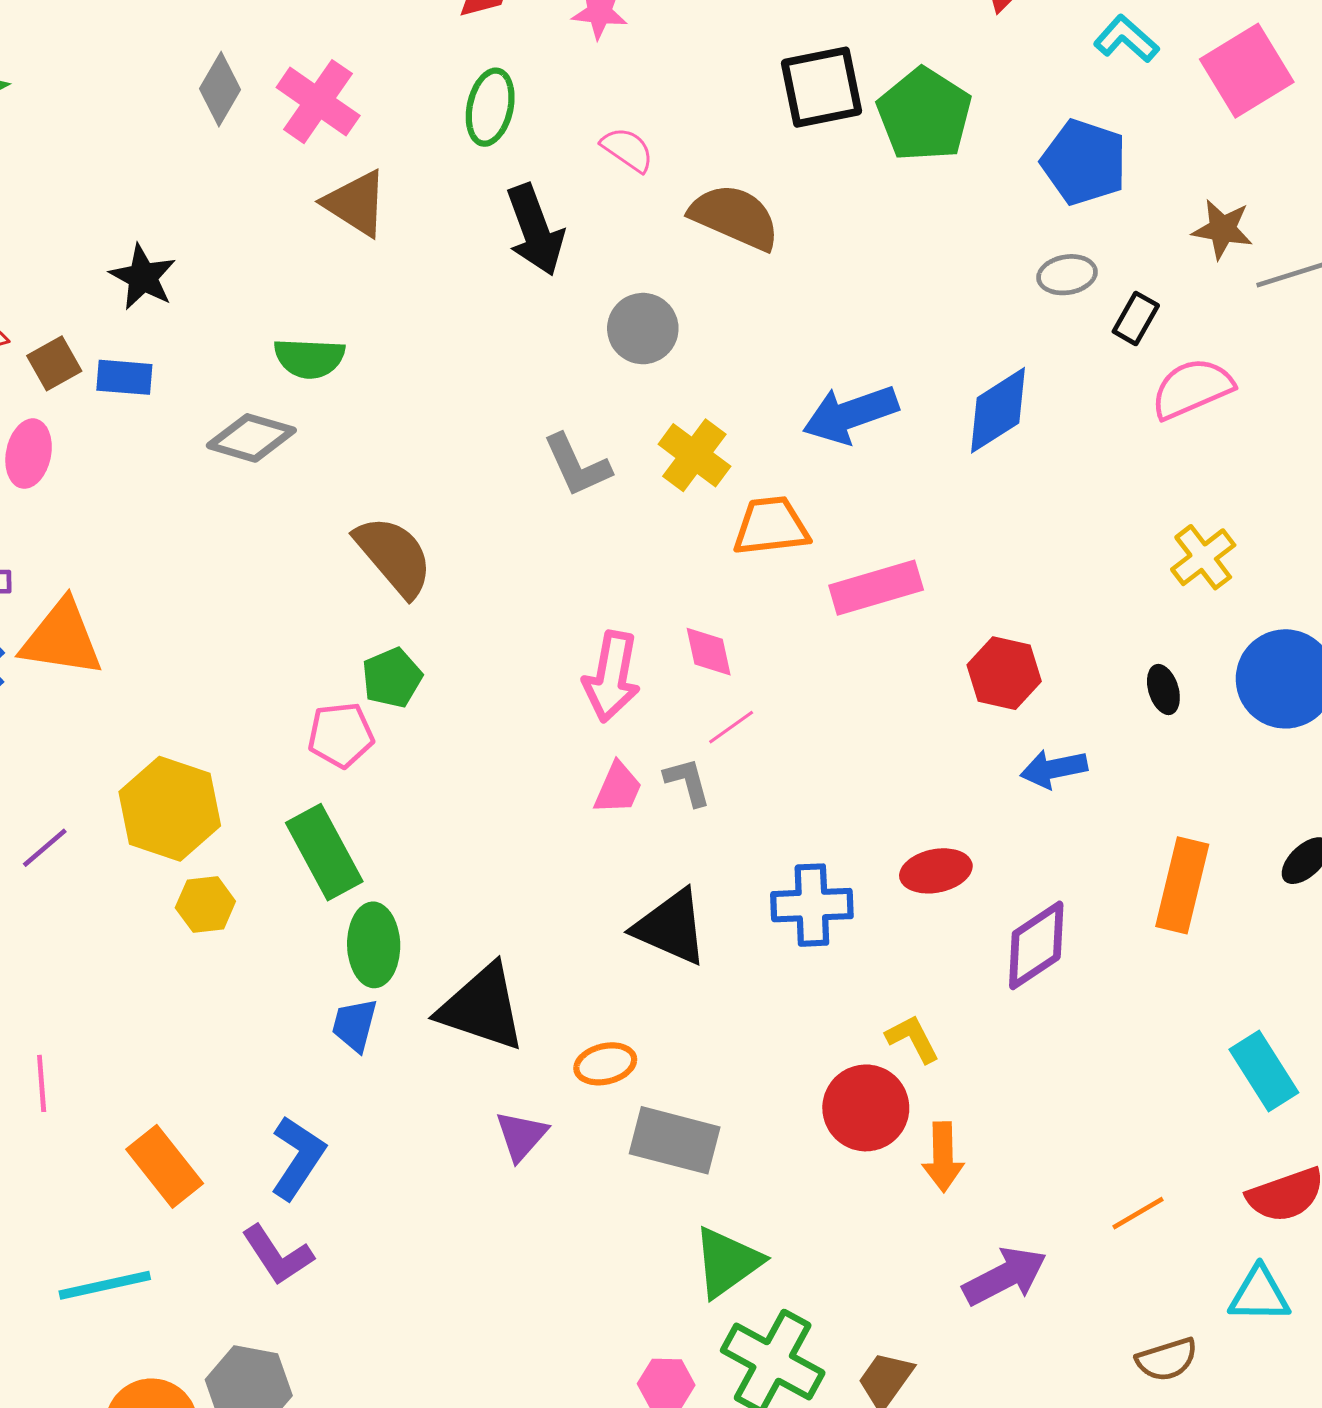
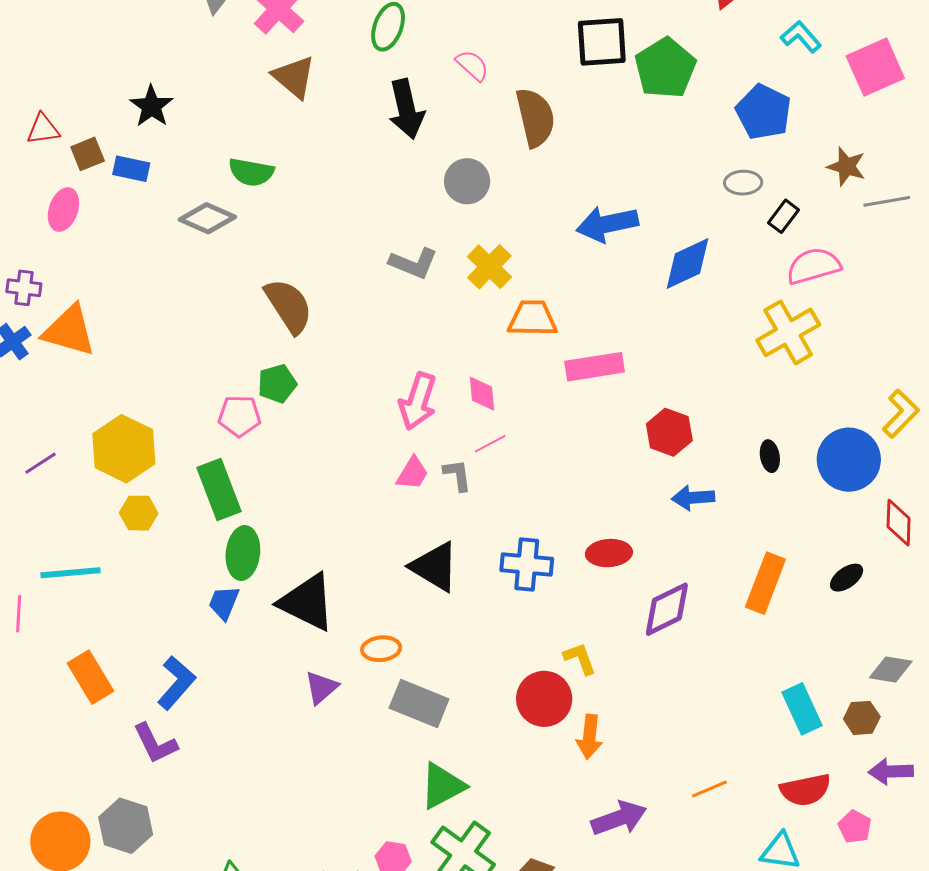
brown semicircle: (735, 217) -> (535, 118), turned 46
blue arrow: (850, 414) -> (607, 224), moved
gray L-shape: (577, 465) -> (413, 263), turned -51
yellow cross: (1203, 557) -> (788, 332), moved, size x1.5
cyan line: (105, 1285) -> (70, 573), moved

